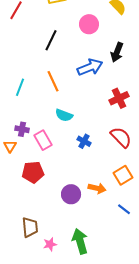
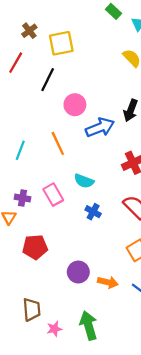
pink circle: (89, 24) -> (75, 105), moved
black line: (51, 40) -> (48, 80), moved
cyan semicircle: (64, 115) -> (84, 181), moved
pink rectangle: (43, 140) -> (53, 195), moved
orange arrow: (97, 188) -> (108, 282), moved

